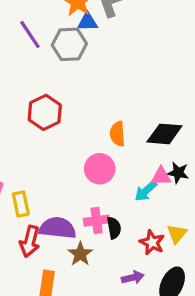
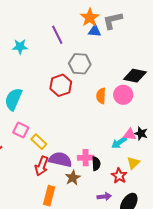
gray hexagon: (69, 44) -> (80, 64), moved
orange semicircle: (117, 134) -> (101, 96), moved
black diamond: (164, 134) -> (135, 76), moved
pink circle: (100, 169) -> (123, 95), moved
yellow rectangle: (21, 204) -> (39, 142), turned -42
yellow triangle: (177, 234) -> (133, 163), moved

